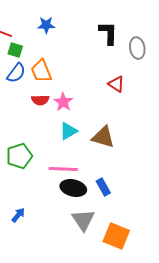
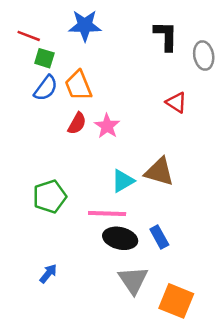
blue star: (46, 25) -> (85, 25), size x1.4
red semicircle: (40, 100) -> (77, 123), turned -60
cyan triangle: (68, 131) -> (123, 181), moved

